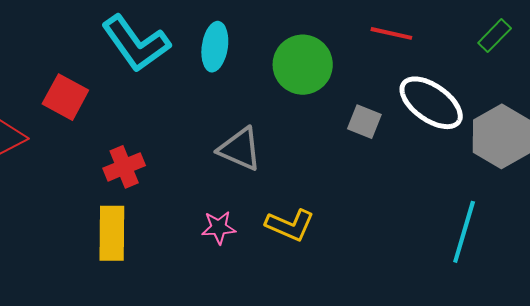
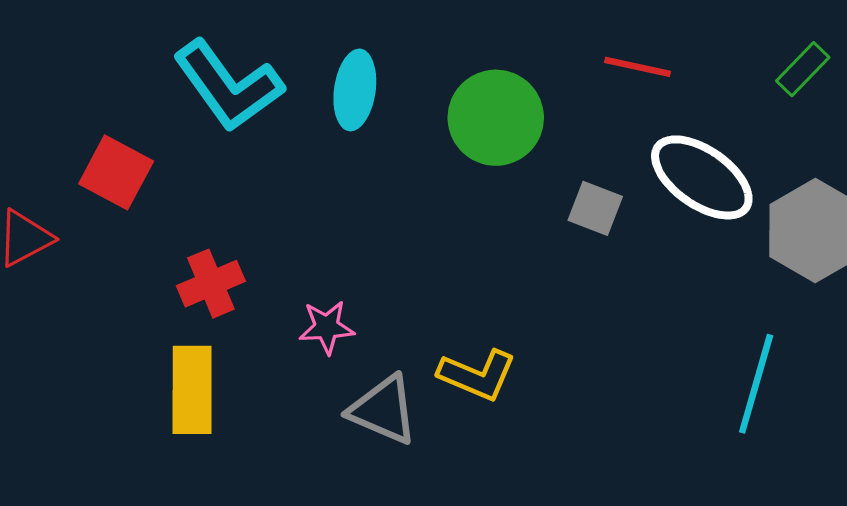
gray triangle: (240, 149) -> (383, 410), moved
pink star: (219, 228) -> (327, 327), moved

